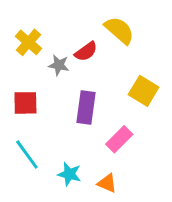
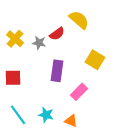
yellow cross: (28, 42) -> (15, 39), moved
red square: (25, 103) -> (13, 78), moved
cyan line: (27, 154) -> (18, 115), moved

